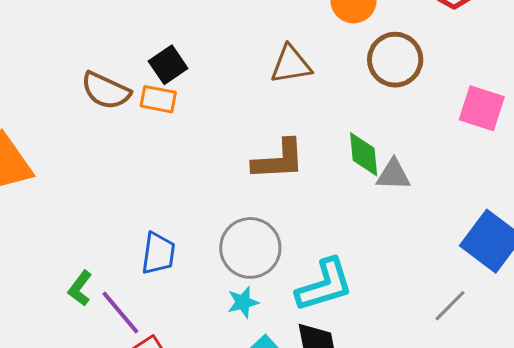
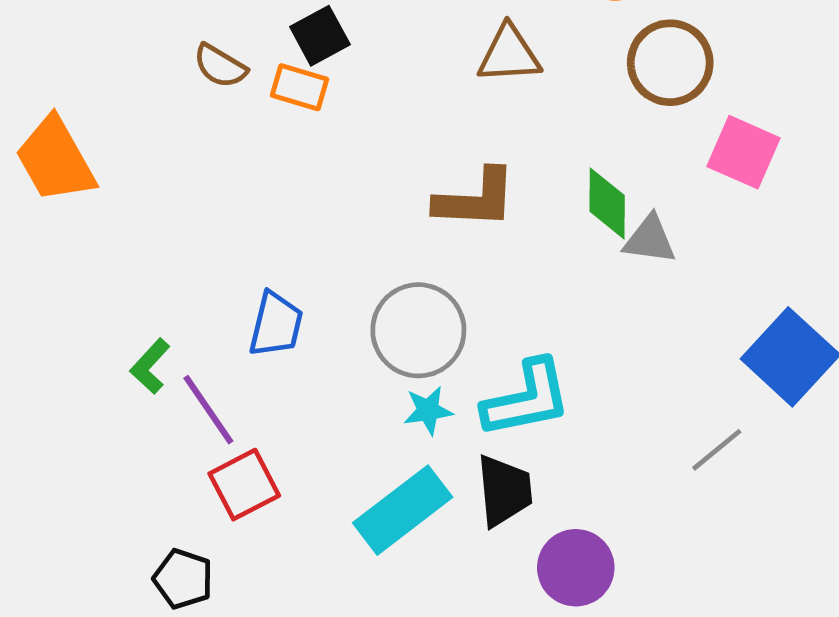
brown semicircle: (106, 91) -> (220, 66), size x0.7
pink square: (482, 108) -> (744, 152), moved
cyan star: (243, 302) -> (428, 410), moved

